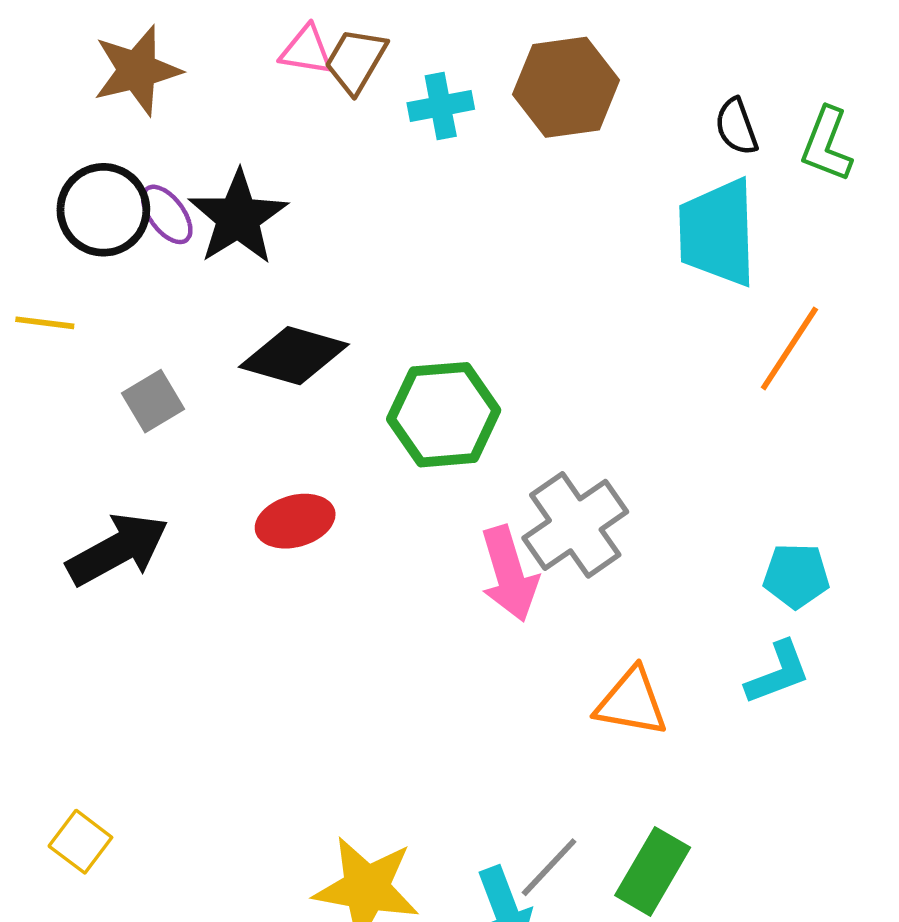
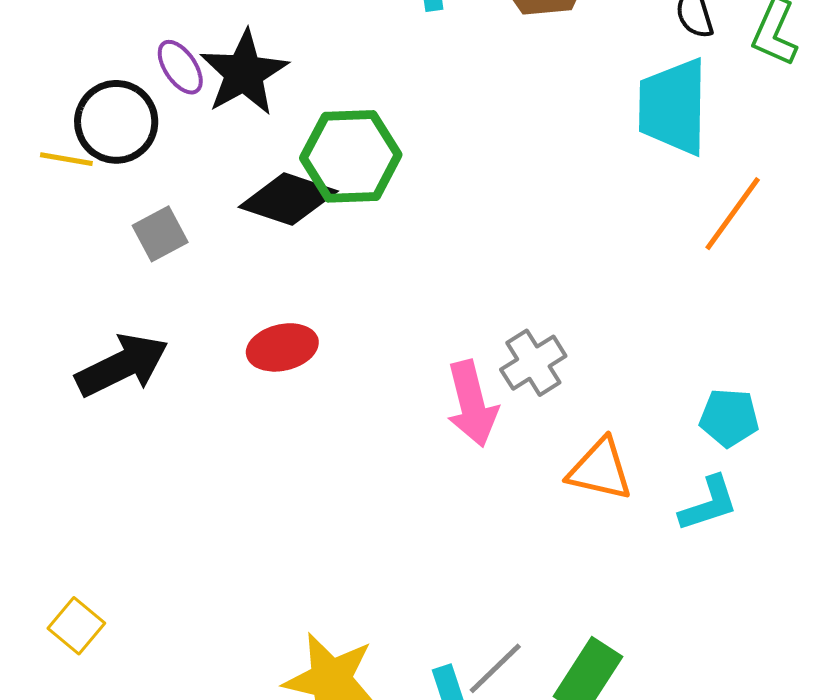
black circle: (103, 210) -> (116, 122), moved
green hexagon: (444, 415) -> (351, 156), moved
gray cross: (575, 525) -> (533, 363), size x0.7
orange triangle: (632, 702) -> (600, 469), moved

